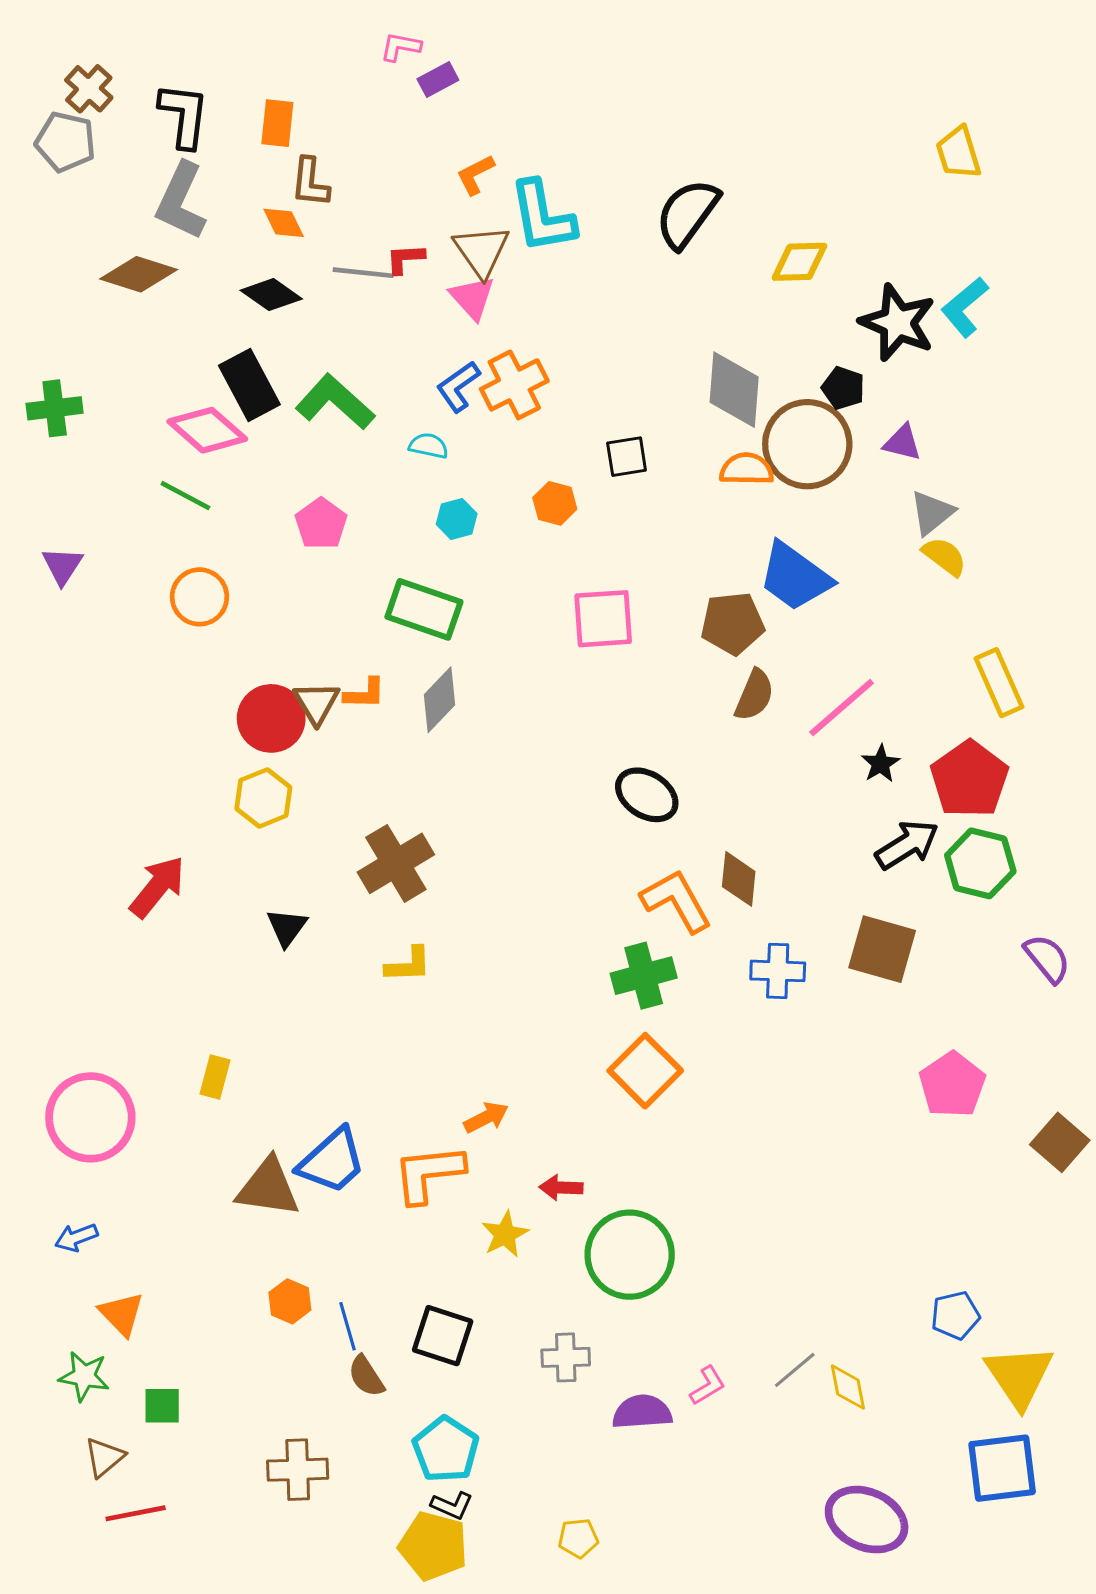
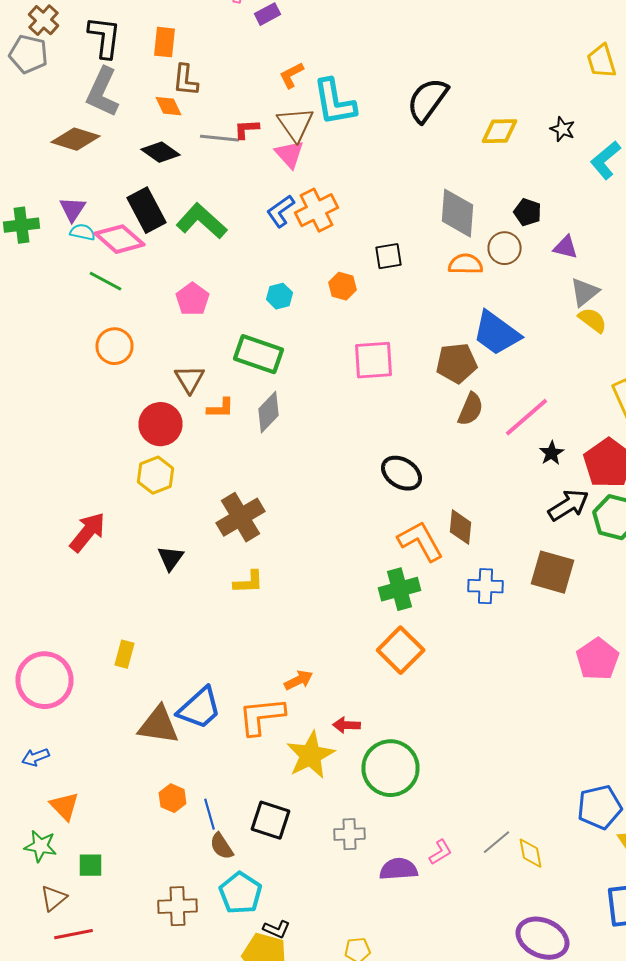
black star: (898, 323) -> (562, 129), moved, size x0.5
brown circle: (807, 444) -> (504, 248), size x0.6
cyan semicircle: (429, 446) -> (82, 232), moved
purple triangle: (62, 566) -> (72, 209), moved
brown triangle: (316, 703) -> (190, 379), moved
yellow star: (505, 1234) -> (310, 755), size x1.6
blue pentagon: (955, 1315) -> (600, 807), size x1.4
cyan pentagon: (446, 1449) -> (240, 893), moved

